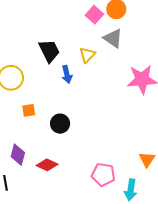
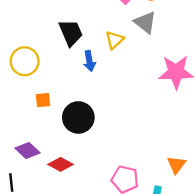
black circle: (60, 124) -> (78, 117), size x1.4
purple diamond: (18, 155) -> (27, 151), turned -65

